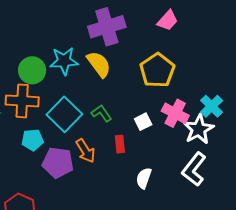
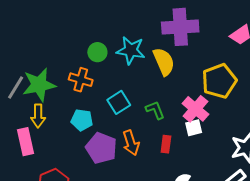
green circle: (32, 70) -> (97, 52), size x0.7
orange cross: (22, 101) -> (81, 80), size x0.7
pink cross: (175, 113) -> (195, 109), moved
cyan square: (64, 114) -> (119, 102), size x0.7

